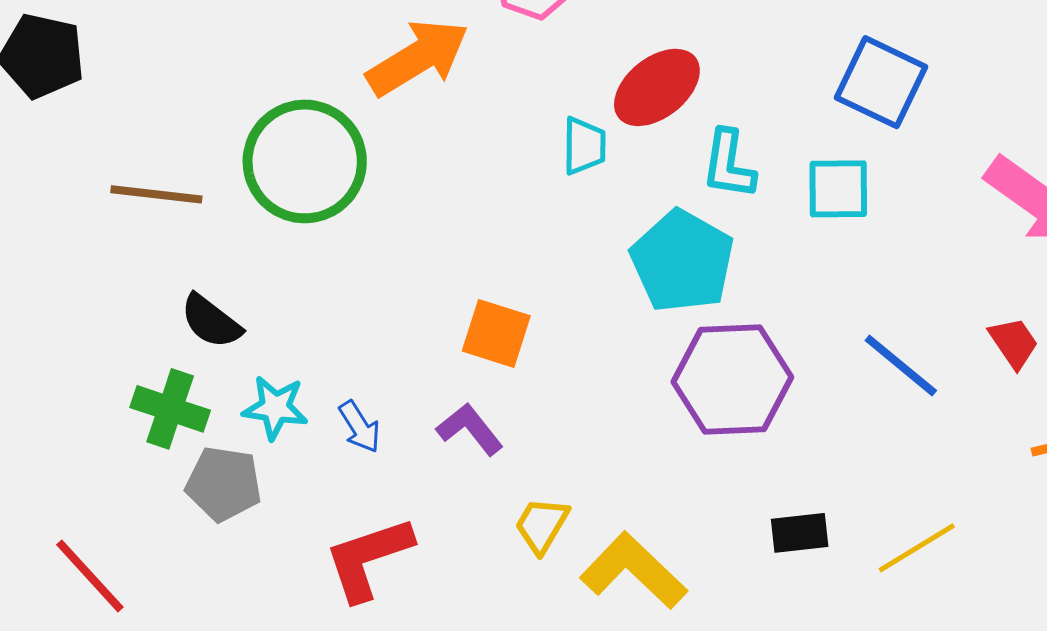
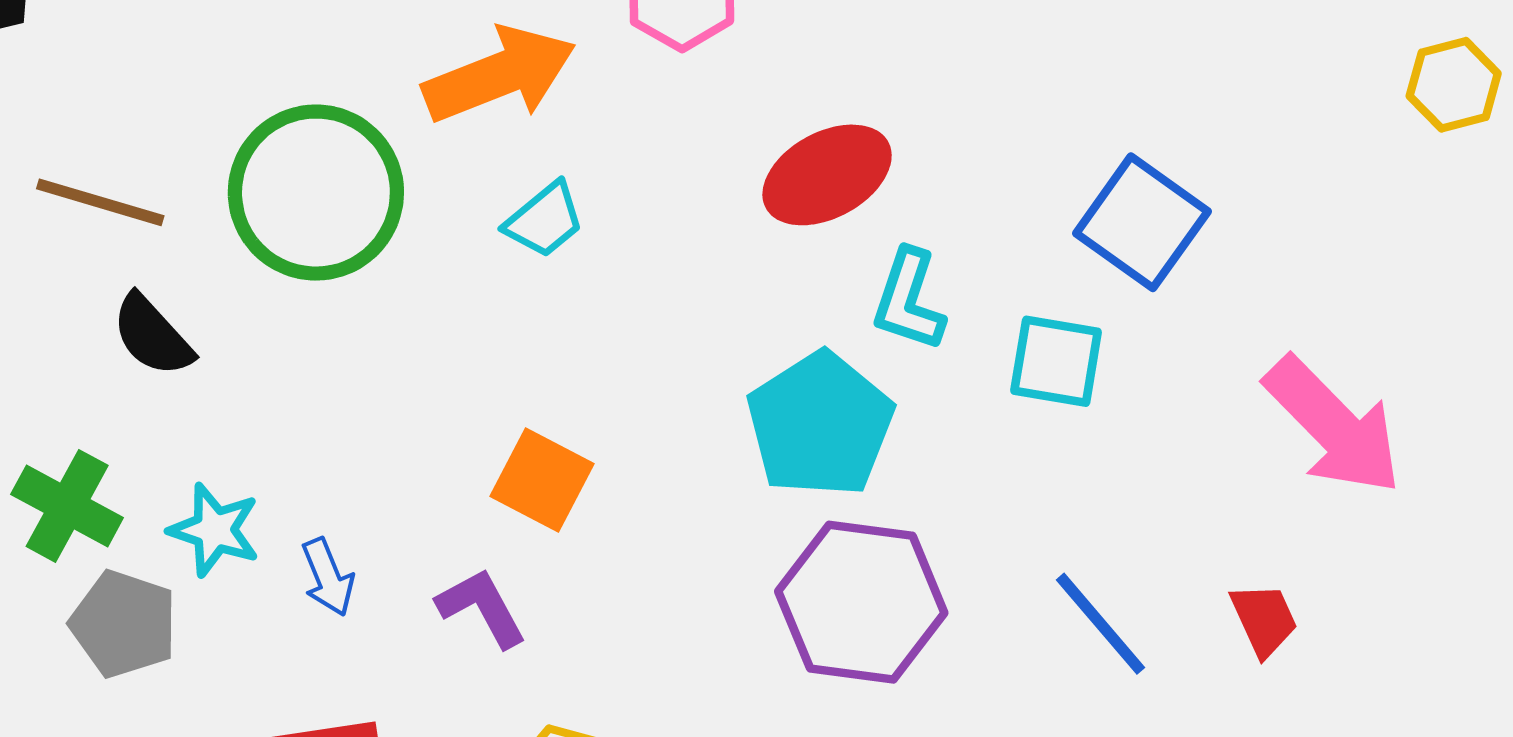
cyan trapezoid: (584, 146) -> (544, 220), moved, turned 40
black semicircle: (211, 321) -> (152, 335), moved

